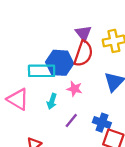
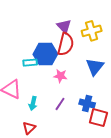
cyan rectangle: (42, 71) -> (30, 63), size x0.6
cyan arrow: (52, 101) -> (33, 103), moved

